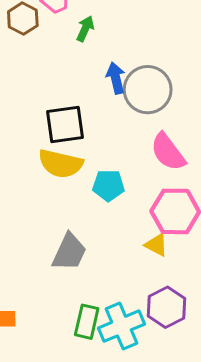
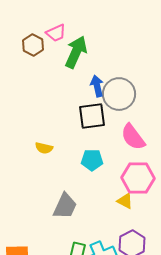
green arrow: (85, 29) -> (76, 52), size x1.8
black square: (65, 124) -> (92, 116), moved
yellow semicircle: (61, 164) -> (44, 148), moved, size x0.6

